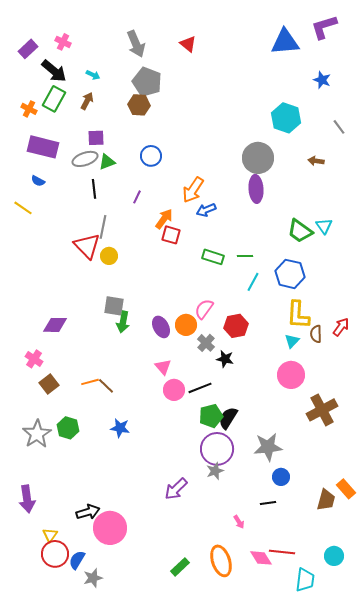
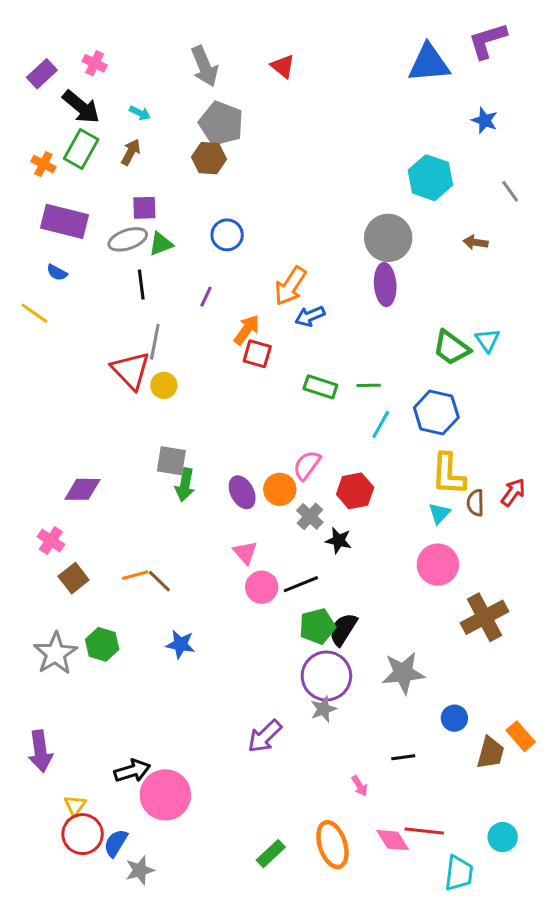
blue circle: (281, 477) -> (454, 718), moved

